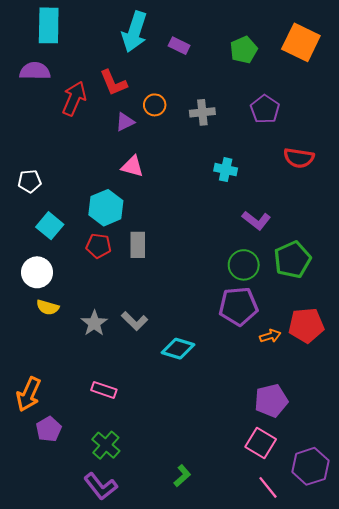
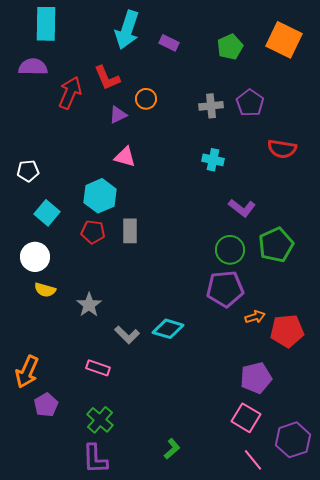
gray cross: (202, 112) -> (211, 106), moved
gray L-shape: (135, 321) -> (127, 335), moved
red pentagon: (306, 325) -> (287, 331), moved
purple L-shape: (101, 486) -> (95, 459), turned 36

